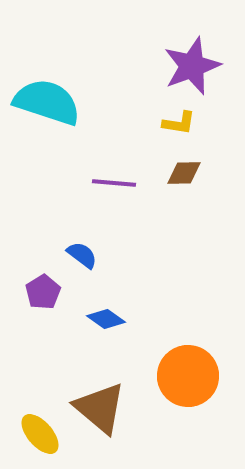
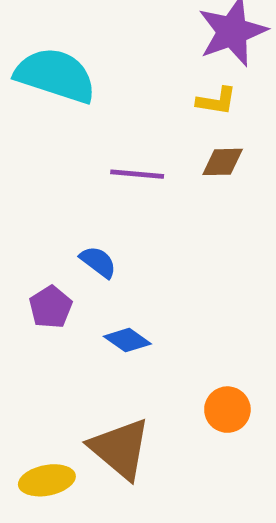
orange circle: (188, 376) -> (227, 410), size x0.6
yellow ellipse: (40, 434) -> (47, 480), turned -60

